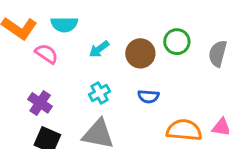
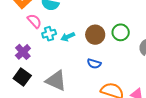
cyan arrow: (99, 49) -> (68, 37), moved
cyan cross: (100, 93) -> (49, 34), moved

